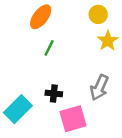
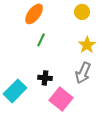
yellow star: (108, 41) -> (87, 45), moved
pink square: (73, 119) -> (61, 99), turned -35

